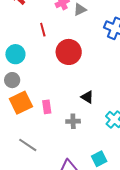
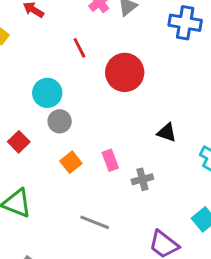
gray circle: (12, 80) -> (60, 121), moved
orange square: (21, 103) -> (71, 162), size x0.6
gray cross: (73, 121) -> (142, 179), moved

